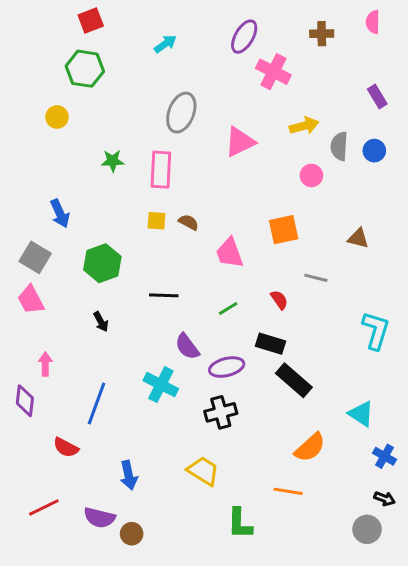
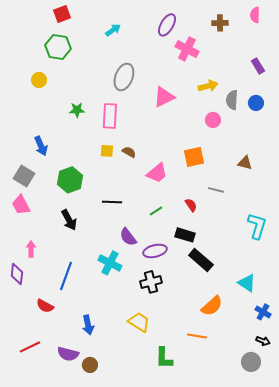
pink trapezoid: (230, 253) -> (157, 173), turned -110
black arrow: (101, 322) -> (69, 220), size x1.5

